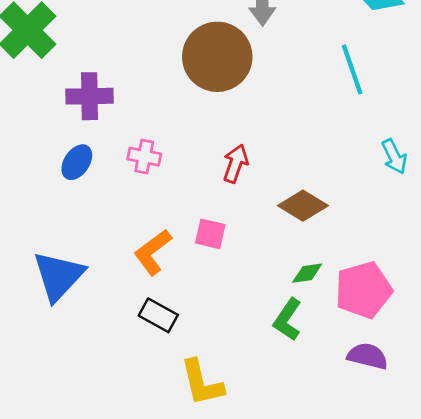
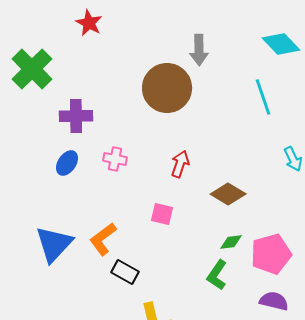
orange L-shape: (153, 252) -> (103, 239), moved

